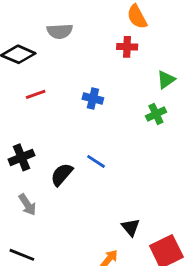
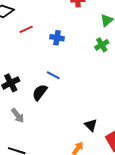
red line: (36, 94) -> (26, 29), moved
blue line: (96, 161) -> (53, 75), moved

